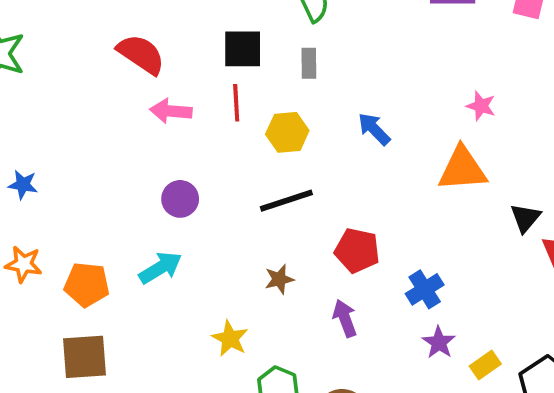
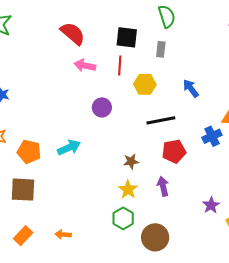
purple circle: (180, 199) -> (102, 107), moved
black line: (286, 201) -> (161, 120), moved
red pentagon: (357, 250) -> (174, 151), turned -30
blue cross: (425, 289) -> (212, 136), moved
yellow star: (230, 339) -> (128, 189), moved

